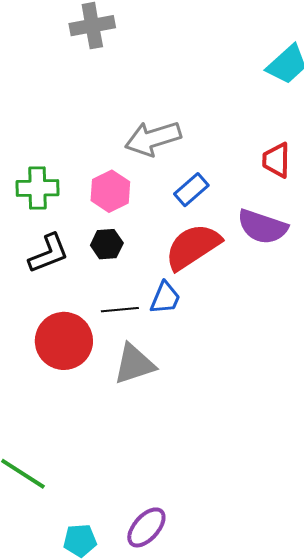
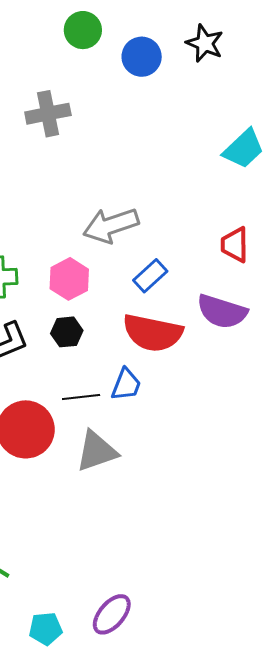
red semicircle: (193, 247) -> (153, 333), turned -134

